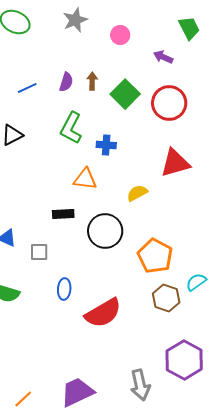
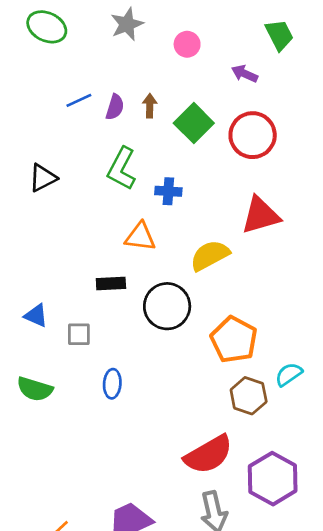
blue line: (27, 88) -> (79, 100), moved
yellow semicircle: (137, 193) -> (210, 255), size x1.4
red semicircle: (103, 313) -> (208, 455), moved

